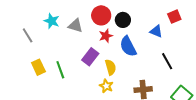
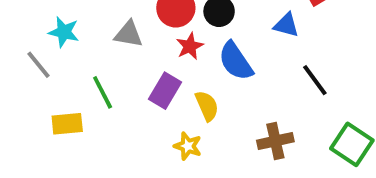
cyan star: (52, 21) -> (64, 32), moved
yellow rectangle: (38, 67) -> (67, 124), turned -63
green line: (60, 70) -> (103, 92), moved
yellow star: (106, 86) -> (188, 146), moved

